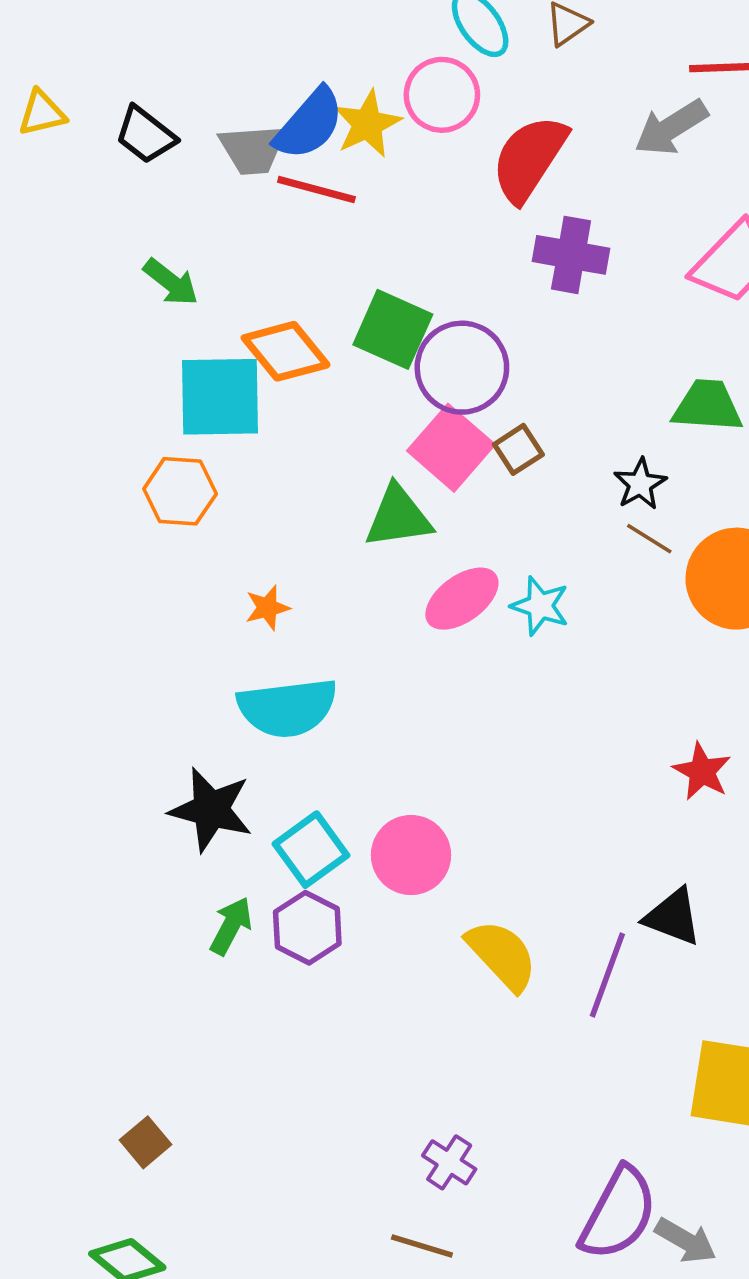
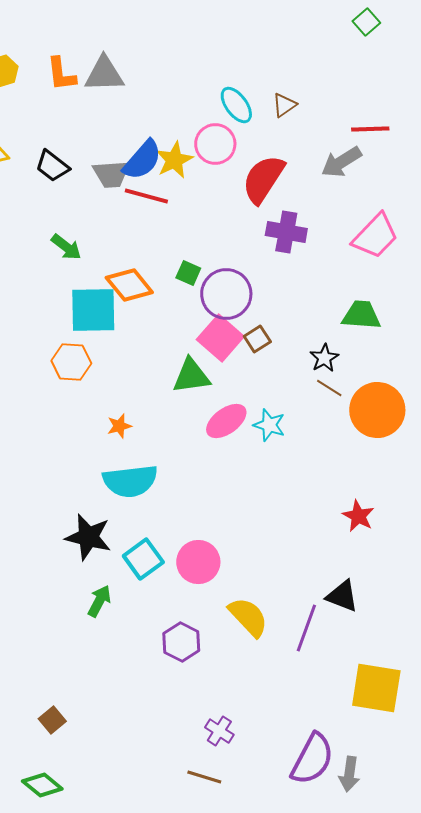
green square: (393, 329) -> (188, 273), size x0.6
purple hexagon: (307, 928) -> (181, 642), moved
gray arrow: (686, 1241) -> (349, 774), turned 68

